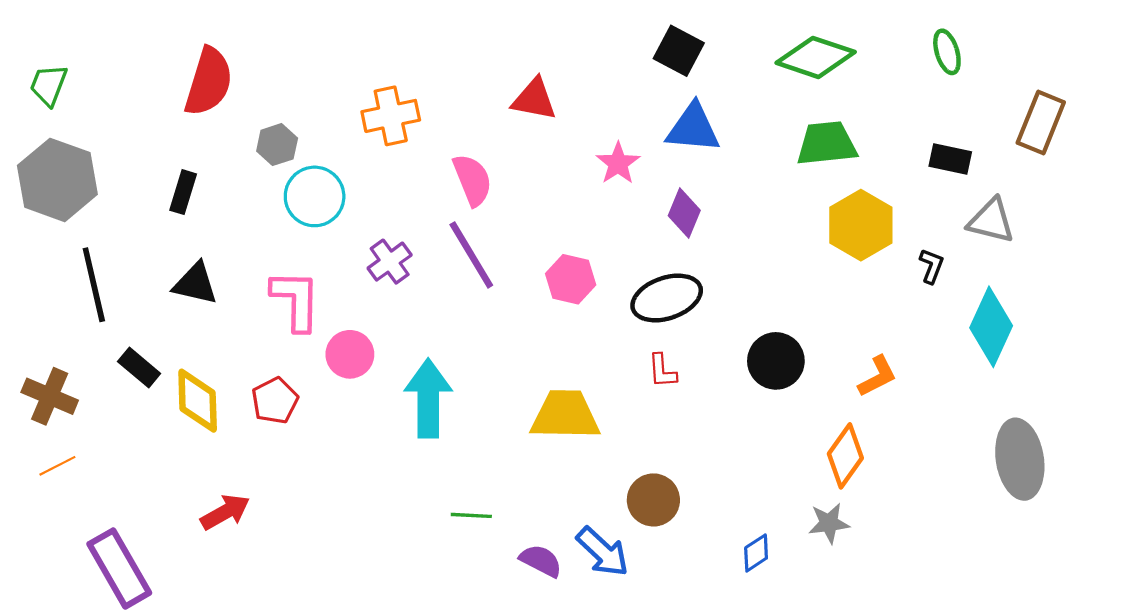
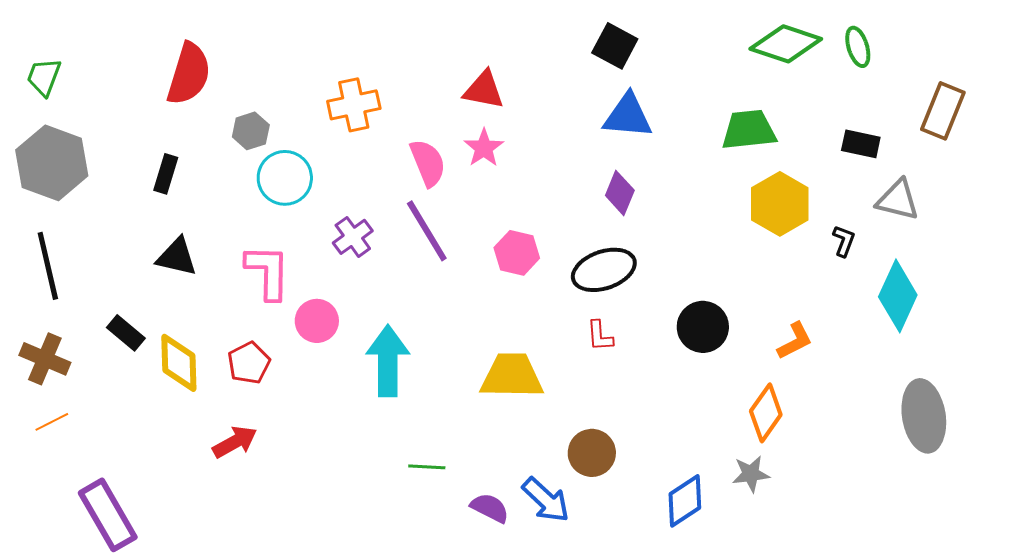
green diamond: (816, 57) -> (786, 44), moved
pink star: (618, 163) -> (484, 148), moved
black line: (94, 285) -> (48, 266), moved
red arrow: (225, 512) -> (235, 442), moved
blue diamond: (756, 553) -> (685, 501), size x1.5

